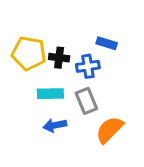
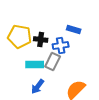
gray rectangle: (86, 101) -> (53, 62), moved, turned 48
blue arrow: (55, 125) -> (38, 86), turned -42

